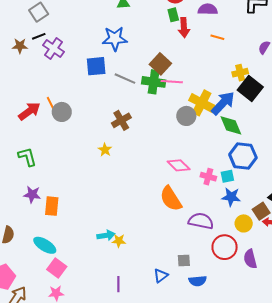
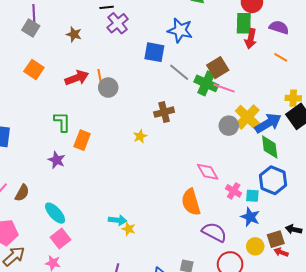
green rectangle: (173, 15) -> (244, 23), size x1.5
brown star: (20, 46) -> (74, 34), moved
orange rectangle: (52, 206) -> (82, 140), moved

